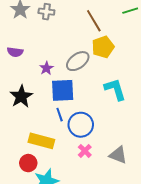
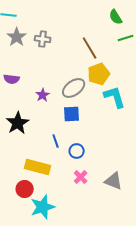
cyan L-shape: (115, 89) -> (115, 97), moved
blue square: (63, 90) -> (72, 114), moved, size x0.7
blue circle: (81, 125) -> (77, 151), size x0.6

